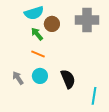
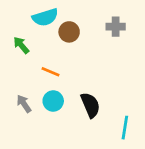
gray cross: (87, 20) -> (116, 27), size x0.6
green arrow: (37, 34) -> (21, 45), moved

